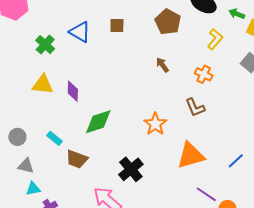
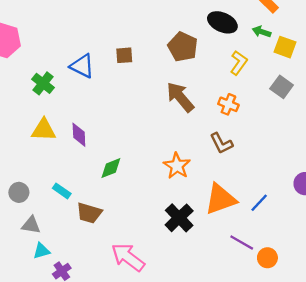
brown arrow: (162, 65) -> (180, 97), size x1.8
green diamond: (98, 122) -> (111, 168), size x0.7
blue line: (236, 161) -> (259, 203), moved
black cross: (131, 169) -> (179, 218), moved

